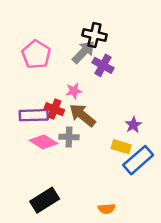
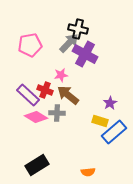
pink pentagon: (36, 54) -> (30, 45), turned 30
purple cross: (103, 65) -> (85, 54), size x1.4
purple rectangle: (34, 115) -> (28, 95), turned 45

